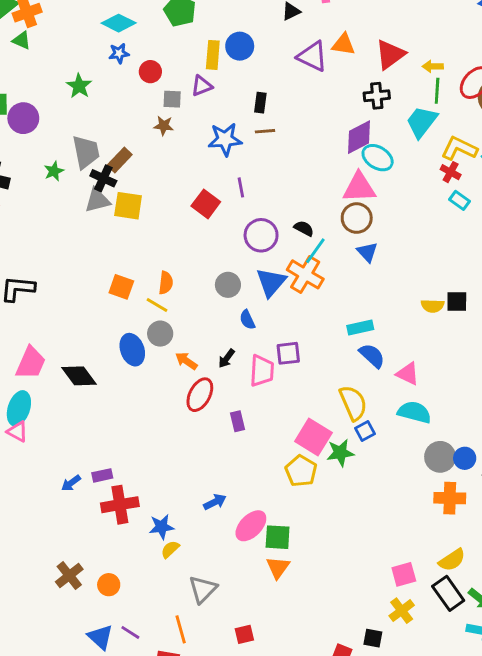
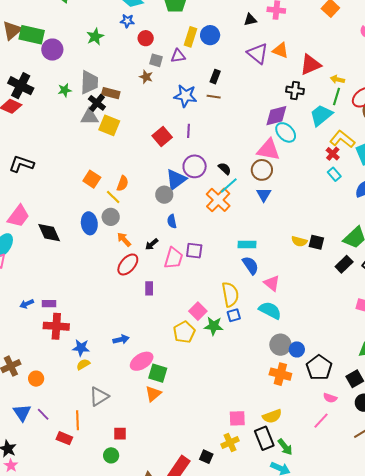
brown rectangle: (120, 160) -> (111, 93), turned 48
blue triangle: (271, 282) -> (176, 179), moved
pink square: (313, 437) -> (198, 311), size x0.7

